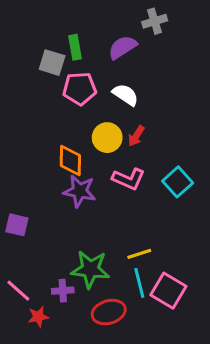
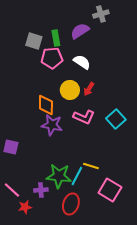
green rectangle: (75, 47) -> (56, 38), moved
yellow line: (139, 254) -> (91, 166), turned 35
cyan line: (139, 283) -> (77, 176), moved, turned 42
red ellipse: (109, 312) -> (71, 204), turned -55

